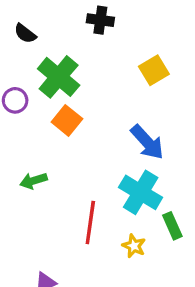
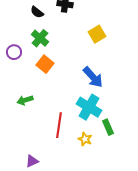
black semicircle: (25, 33) -> (37, 12), moved
green cross: (59, 77) -> (40, 38), size x0.7

